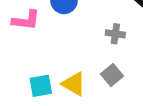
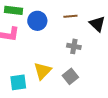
yellow triangle: (74, 84) -> (42, 71), moved, turned 42

